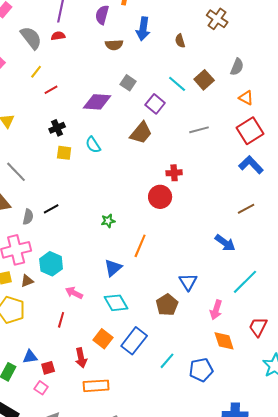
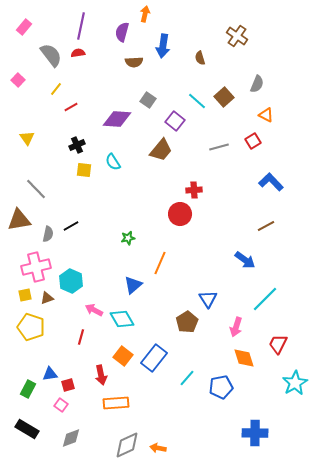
red square: (250, 131) -> (253, 141), moved, size x0.6
cyan diamond: (116, 303) -> (122, 319), moved

